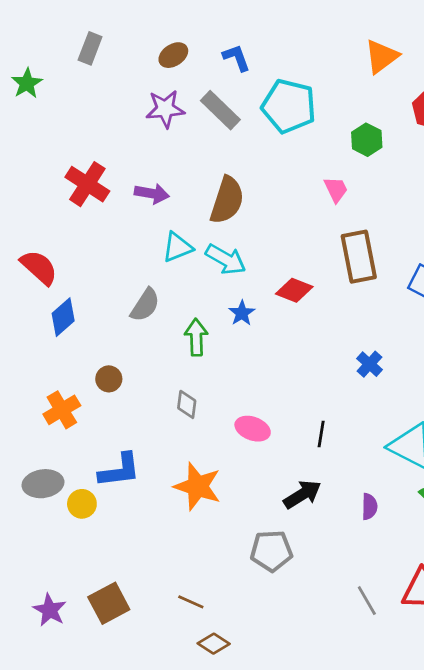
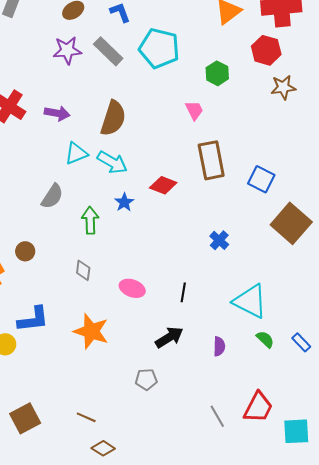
gray pentagon: (271, 551) -> (146, 379), size x0.7

